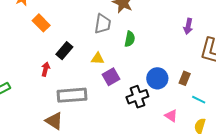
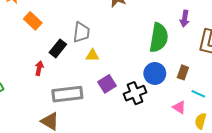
gray trapezoid: (103, 24) -> (81, 32), moved
green semicircle: (130, 39) -> (159, 38), moved, size x1.8
purple square: (111, 77) -> (107, 84), moved
pink triangle: (171, 116) -> (179, 107), moved

